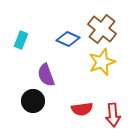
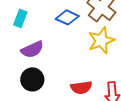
purple semicircle: (46, 75) -> (32, 49), moved, turned -95

